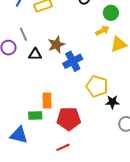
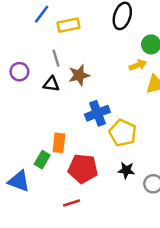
gray line: (23, 34) -> (56, 58), moved
blue cross: (73, 61) -> (97, 113), moved
black star: (112, 102) -> (126, 170), moved
green rectangle: (35, 116) -> (42, 160), turned -64

